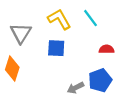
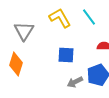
blue square: (56, 48) -> (66, 55), moved

